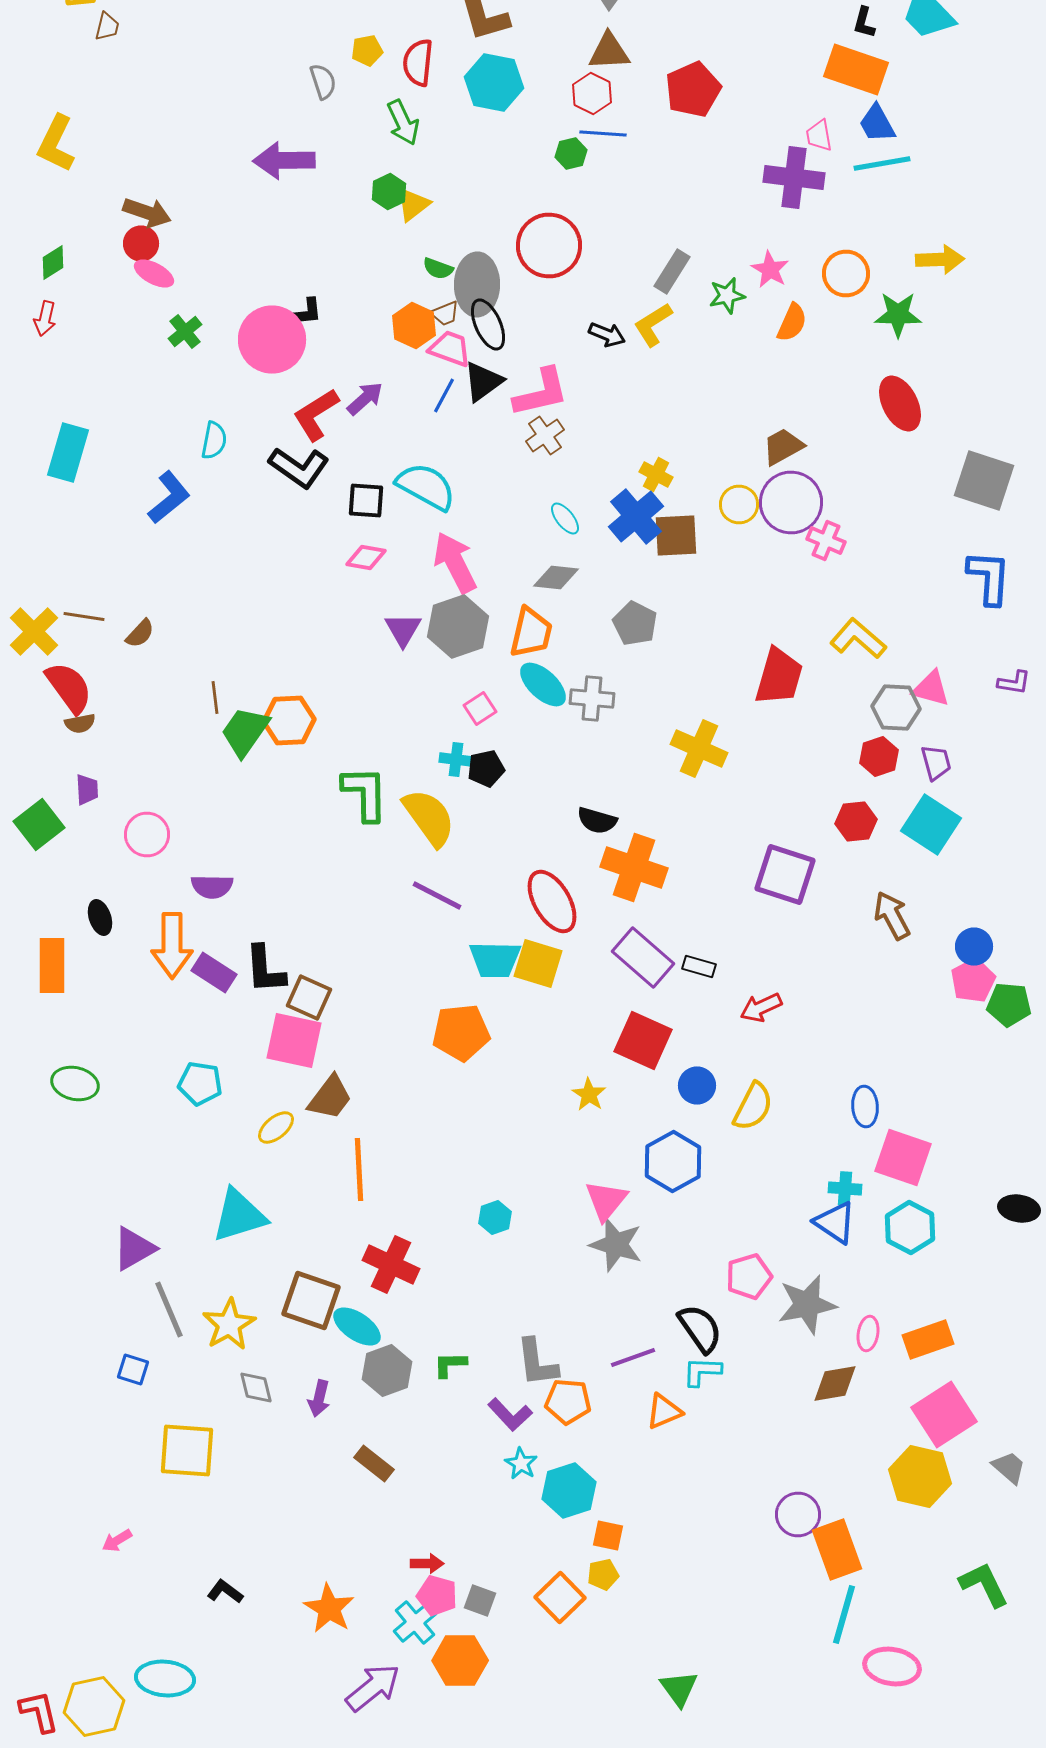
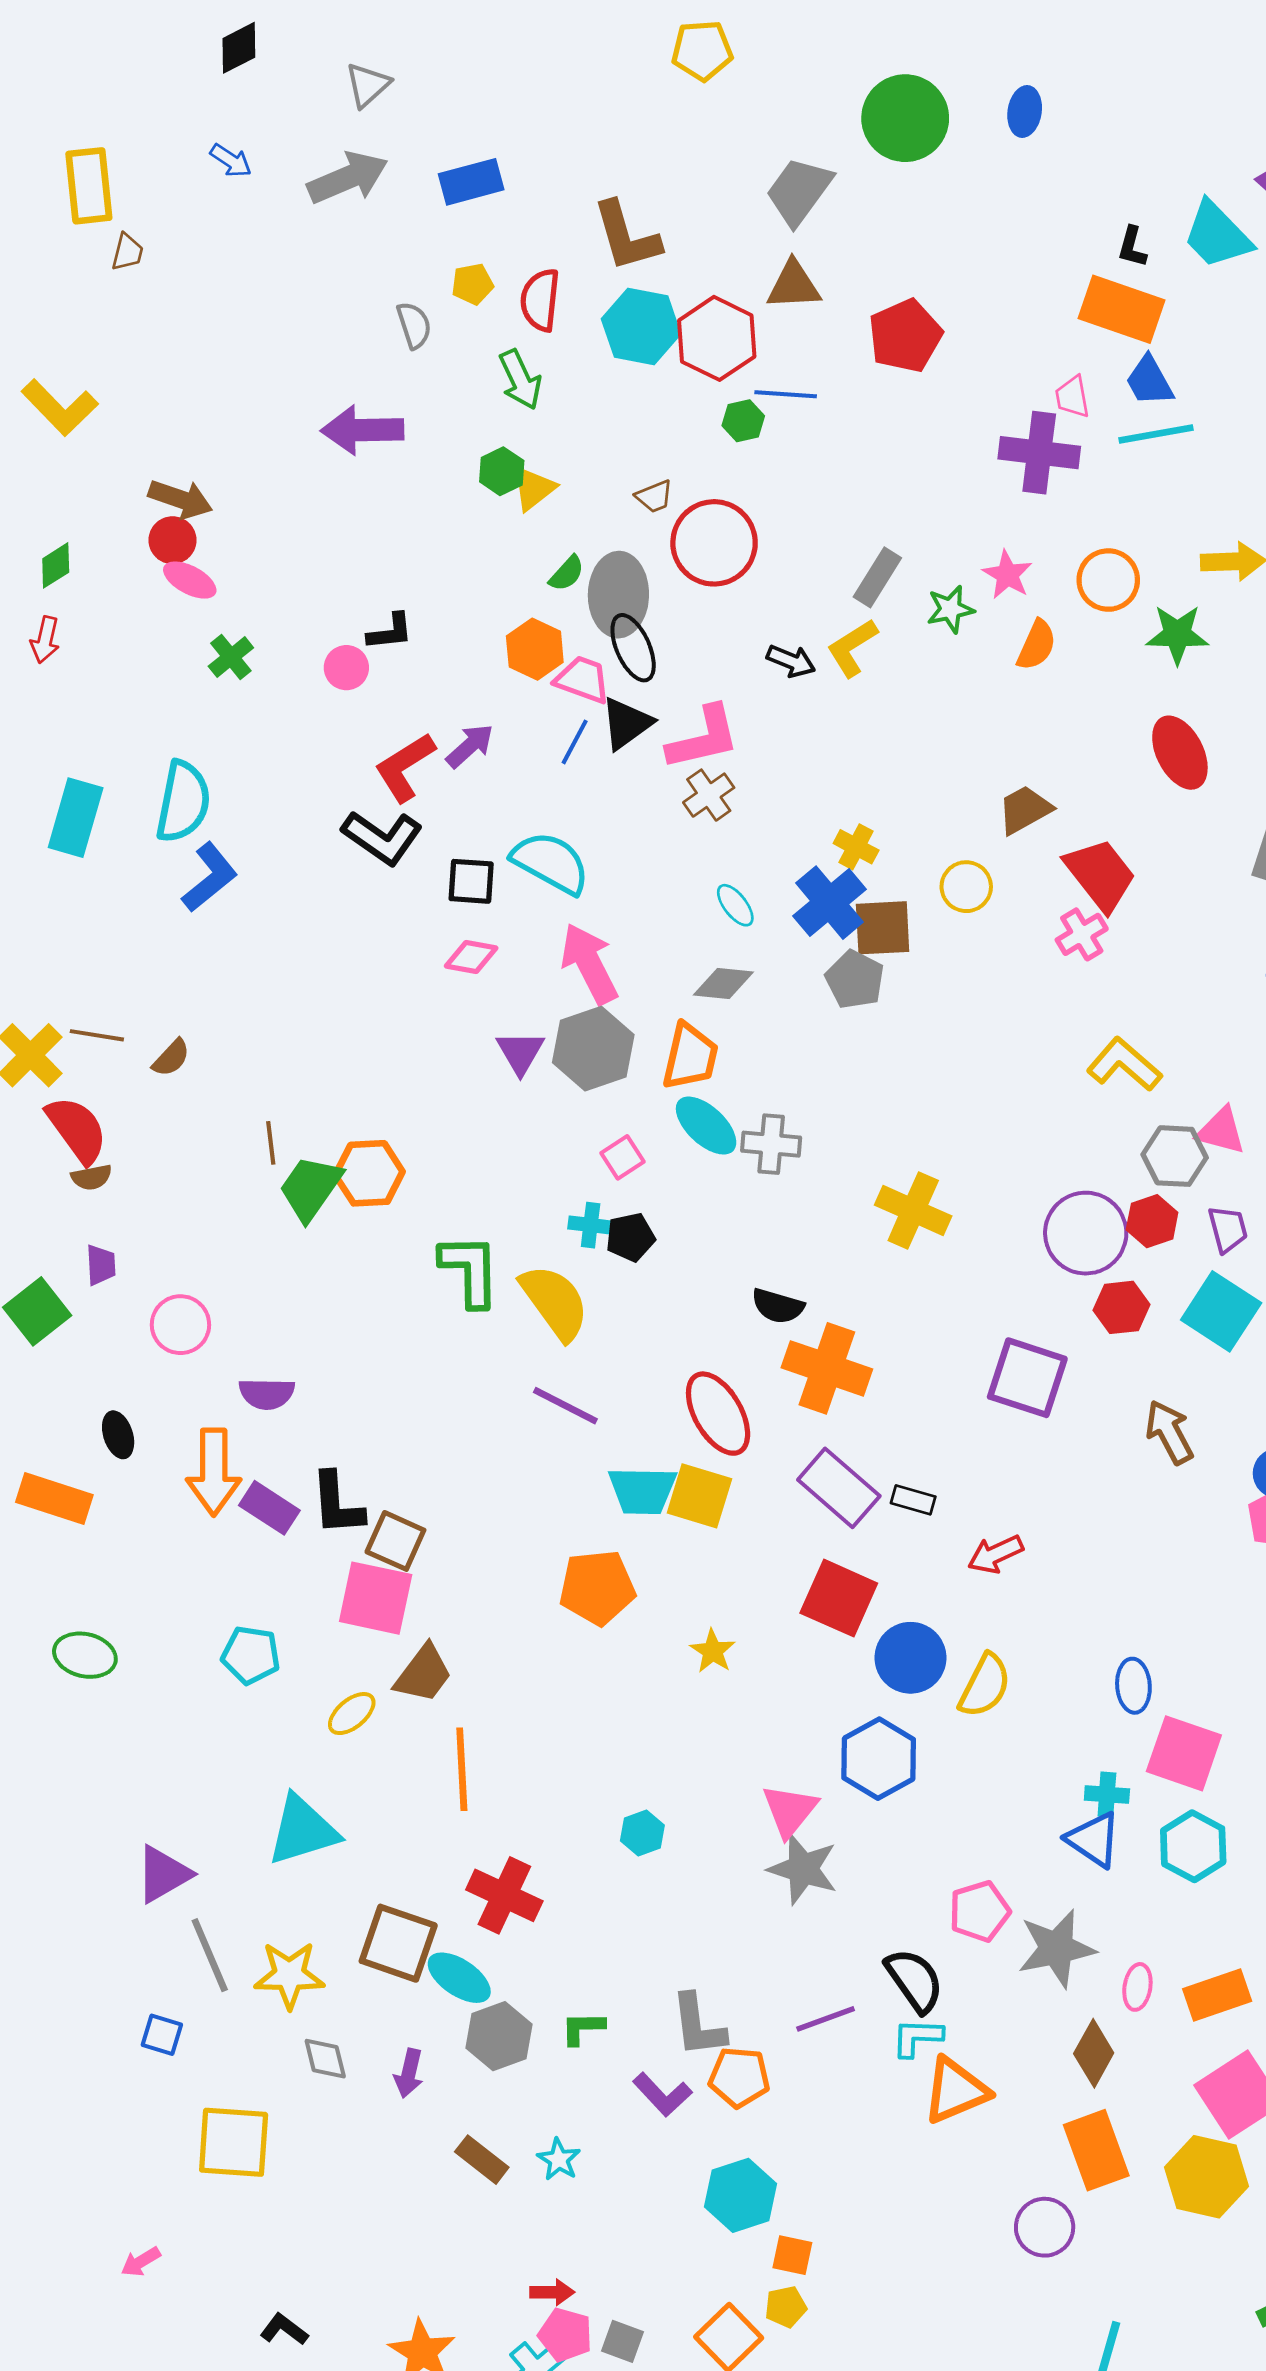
red hexagon: (592, 94) -> (717, 338), moved, size x1.5
yellow L-shape: (56, 144) -> (60, 407), turned -70
green semicircle: (438, 268) -> (567, 573), turned -68
brown trapezoid: (445, 314) -> (654, 496), moved
pink circle: (272, 340) -> (346, 668), size x0.5
cyan semicircle: (214, 440) -> (183, 802), moved, size x1.6
purple circle: (791, 502) -> (1086, 1233), moved
pink cross: (826, 540) -> (1082, 934), turned 36
gray pentagon: (635, 624) -> (855, 980), moved
red trapezoid: (779, 676) -> (1100, 875), moved, turned -54
orange rectangle: (52, 966) -> (54, 1499), turned -72
blue circle: (697, 1086) -> (910, 1658), size x1.4
yellow star: (589, 1094) -> (713, 1651), moved
yellow star: (229, 1324) -> (289, 1975), turned 30
brown diamond: (835, 1384) -> (1094, 2053), turned -51
orange triangle: (664, 1412) -> (956, 2090), moved, size x1.4
cyan star: (521, 1464) -> (559, 2160), moved
orange rectangle: (837, 1550) -> (1096, 2150), moved

